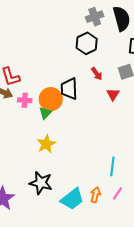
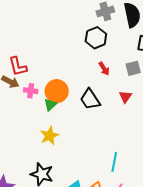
black trapezoid: (69, 89) -> (90, 99), moved, turned -35
red triangle: (113, 94) -> (125, 97), moved

